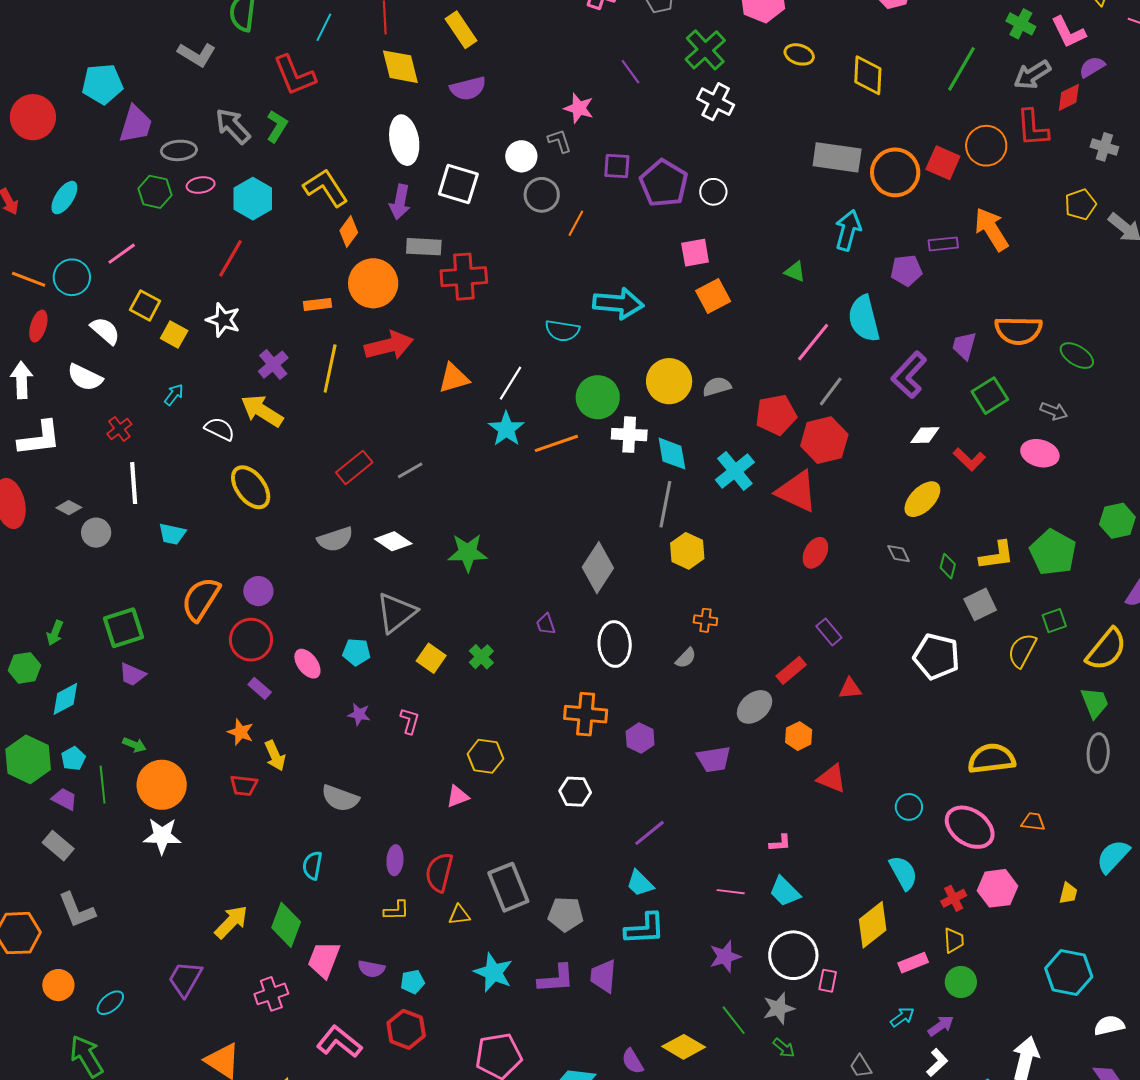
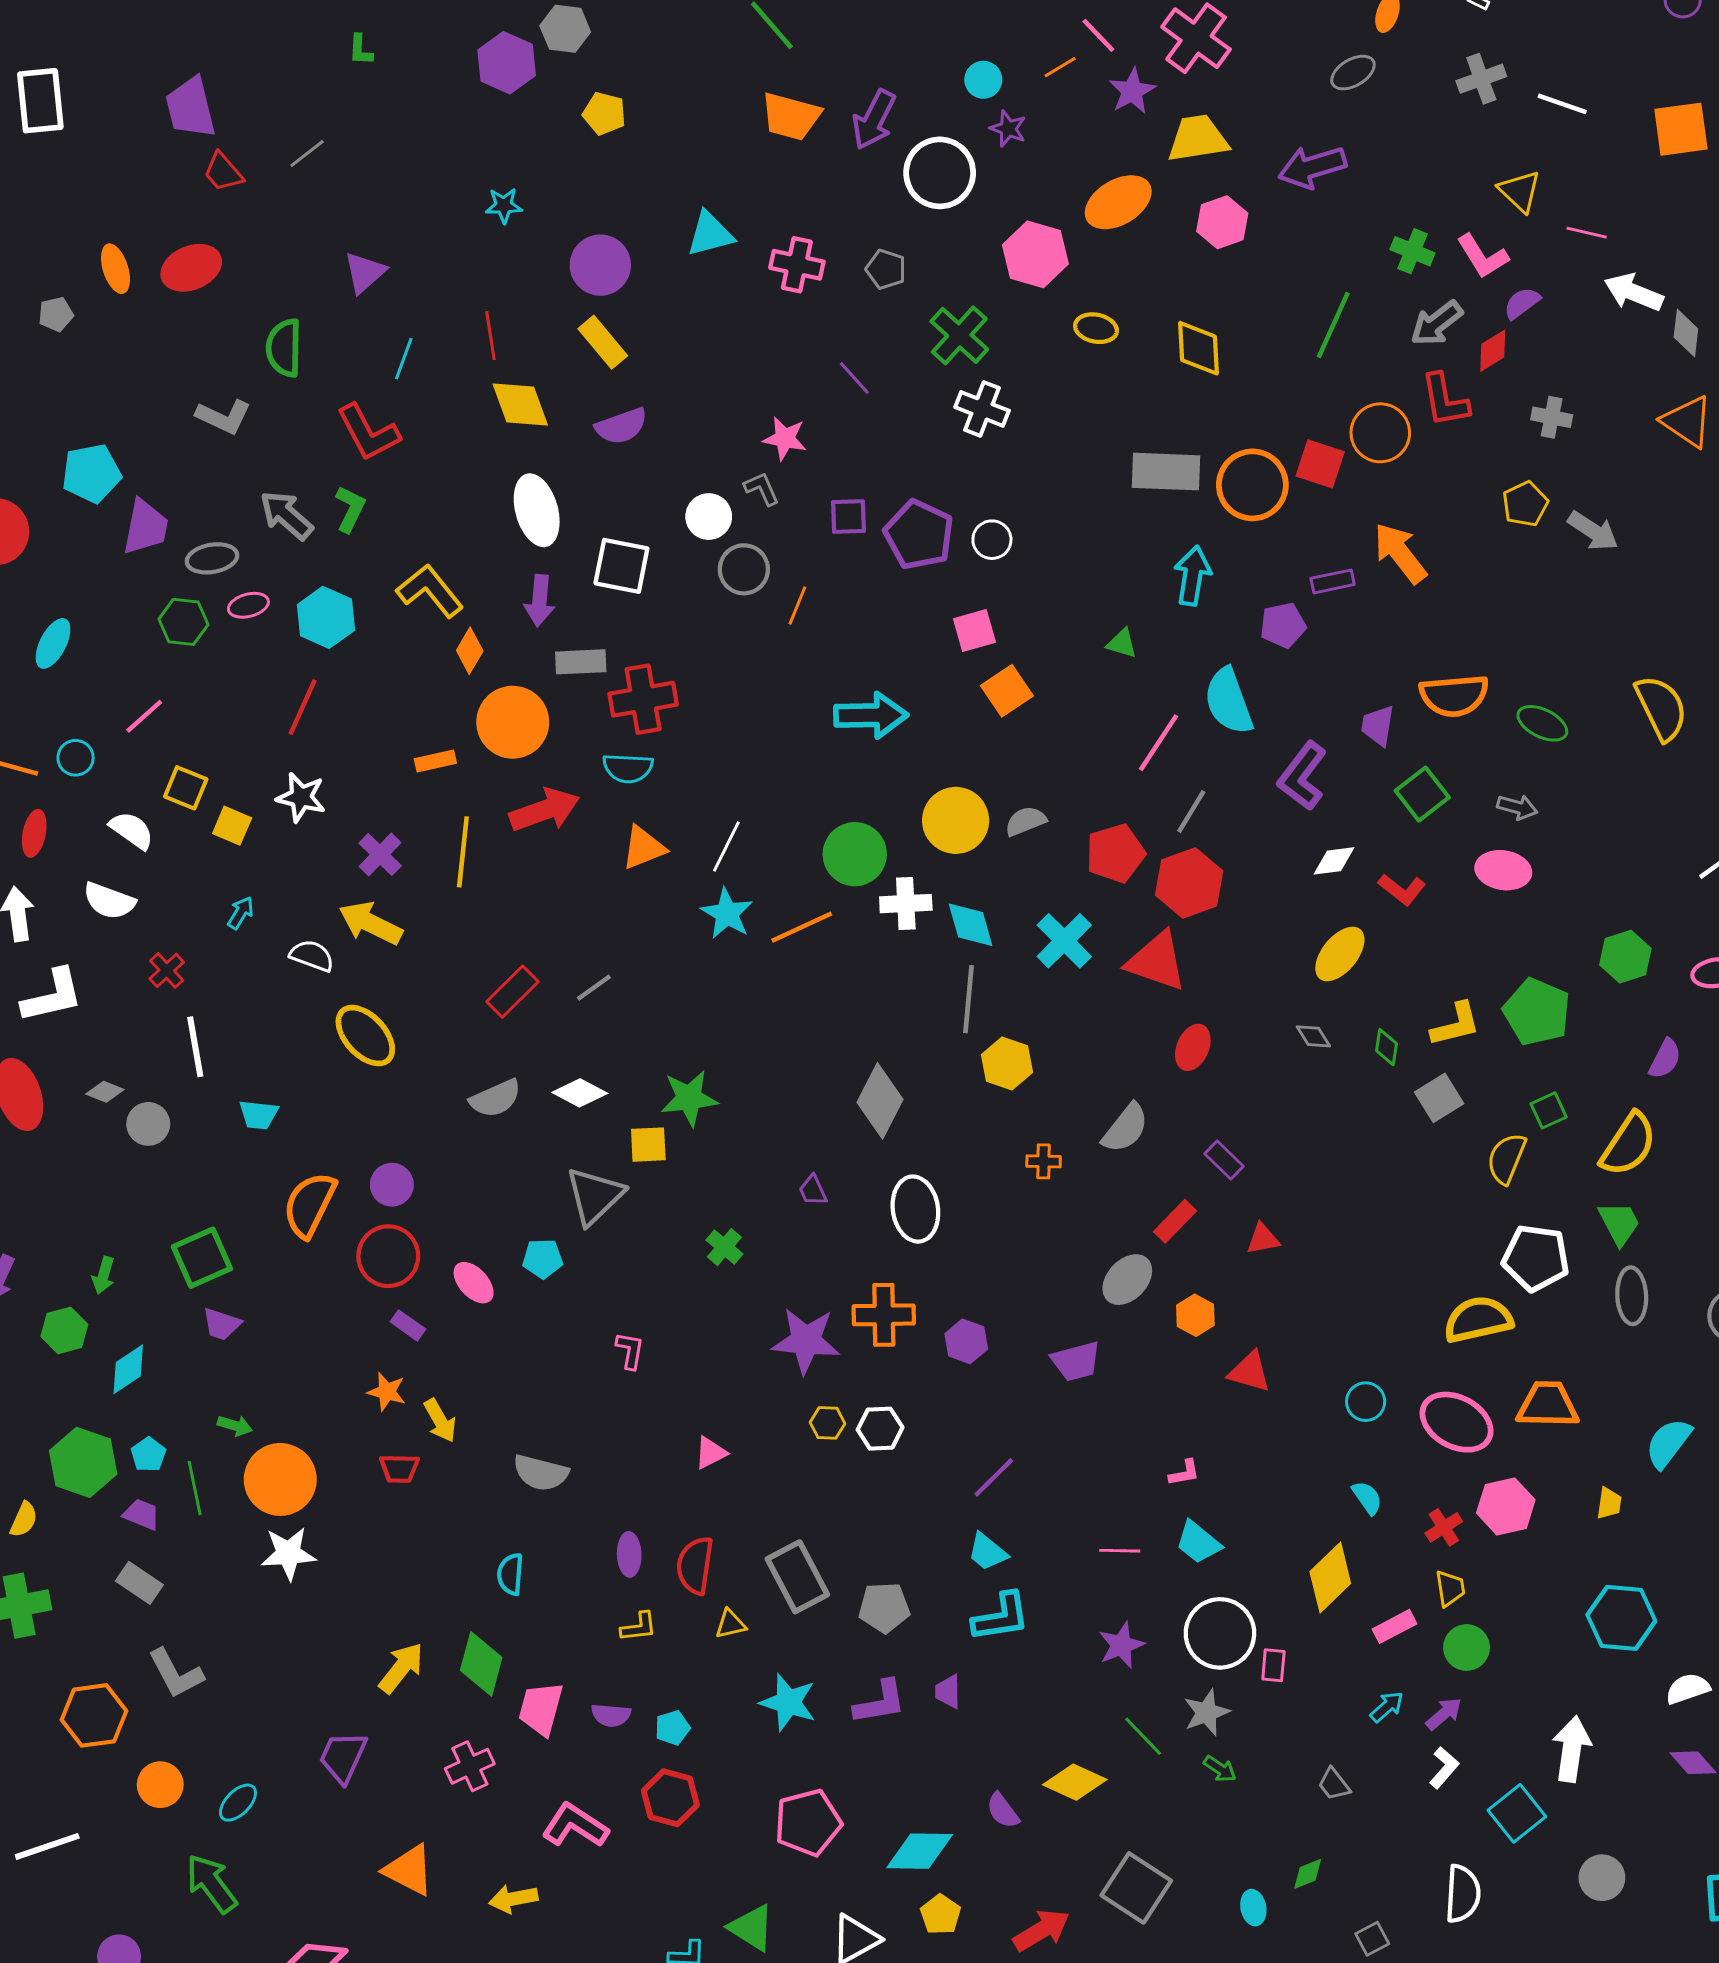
cyan circle: (72, 277) -> (76, 758), size x0.7
cyan semicircle: (562, 331) -> (628, 768), moved
white pentagon: (936, 656) -> (1536, 1258), moved
yellow square: (431, 658) -> (648, 1145), moved, turned -32
gray semicircle: (686, 658) -> (1125, 1128), moved, size x1.6
purple star: (359, 714) -> (806, 1341), moved, size x2.0
yellow hexagon: (485, 756) -> (827, 1423), moved, size x0.7
orange trapezoid: (1033, 822) -> (1548, 1405), size x1.8
cyan semicircle: (903, 873) -> (1367, 1498), size x0.7
purple trapezoid: (603, 976) -> (948, 1691), size x0.7

